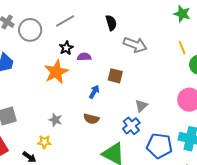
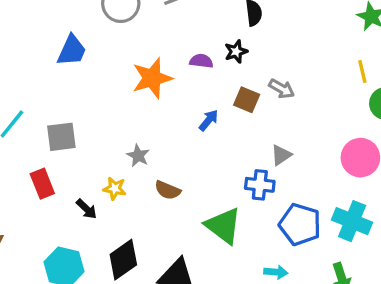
gray arrow: (135, 45) -> (282, 89), moved, size x0.7
black star: (66, 48) -> (236, 52), moved
brown semicircle: (91, 119) -> (168, 190), moved
blue cross: (131, 126) -> (260, 185), turned 36

